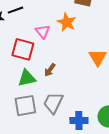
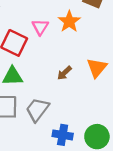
brown arrow: (50, 70) -> (64, 73), moved

